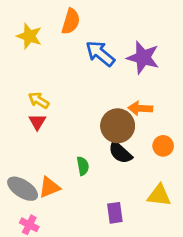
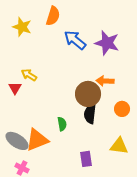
red triangle: (37, 122) -> (15, 88), moved
black semicircle: (120, 153) -> (90, 114), turned 54
orange triangle: (49, 187) -> (37, 140), size x1.4

